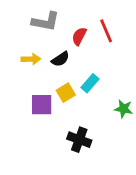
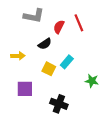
yellow arrow: (31, 59) -> (18, 56), moved
yellow square: (66, 93) -> (49, 69), turned -32
purple square: (42, 105) -> (25, 89), moved

